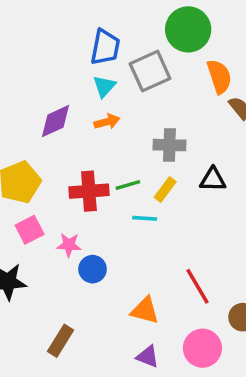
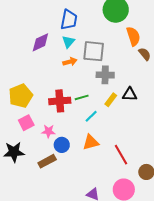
gray square: (150, 71) -> (94, 51), moved, turned 30
purple diamond: (55, 121) -> (40, 42), moved
yellow rectangle: (165, 189) -> (111, 100), moved
cyan line: (145, 218) -> (91, 116), turned -48
orange triangle: (145, 310) -> (91, 142), moved, turned -30
brown rectangle: (60, 341) -> (47, 161), moved, turned 30

